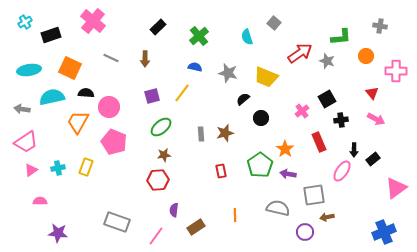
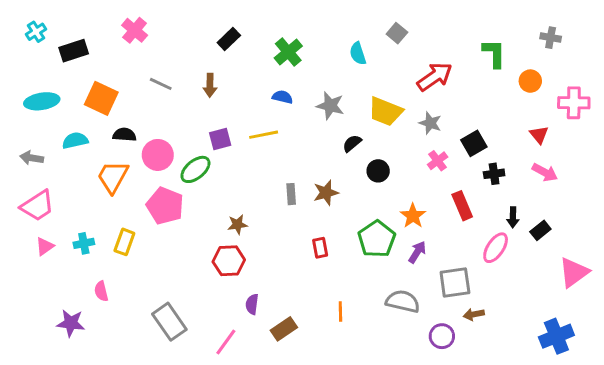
pink cross: (93, 21) -> (135, 30), size x0.7
green L-shape: (341, 37) -> (494, 53), turned -85
gray star: (327, 61) -> (430, 123), moved
yellow line: (182, 93) -> (264, 135), turned 42
cyan semicircle: (52, 97) -> (75, 140), size x0.7
green ellipse: (161, 127) -> (195, 169), moved
purple arrow: (288, 174) -> (417, 252), turned 112
pink semicircle: (40, 201) -> (101, 291), moved, turned -104
gray rectangle: (117, 222) -> (169, 322), turned 35
purple star: (58, 233) -> (71, 323), moved

